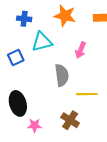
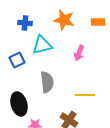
gray semicircle: (62, 75) -> (47, 82), moved

